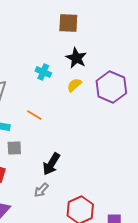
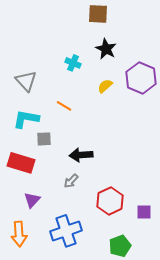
yellow semicircle: (74, 85) -> (105, 86), moved
black arrow: (51, 164) -> (81, 155), turned 55

